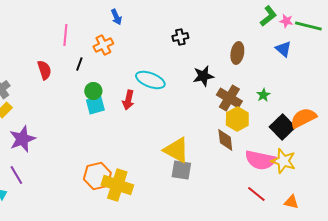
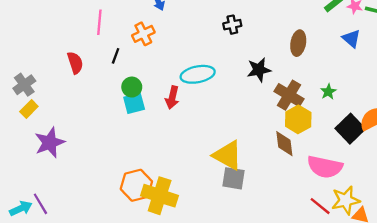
cyan ellipse: (150, 80) -> (198, 74), turned -32
yellow star: (283, 161) -> (346, 200), moved, turned -30
purple line: (16, 175) -> (40, 204), moved

